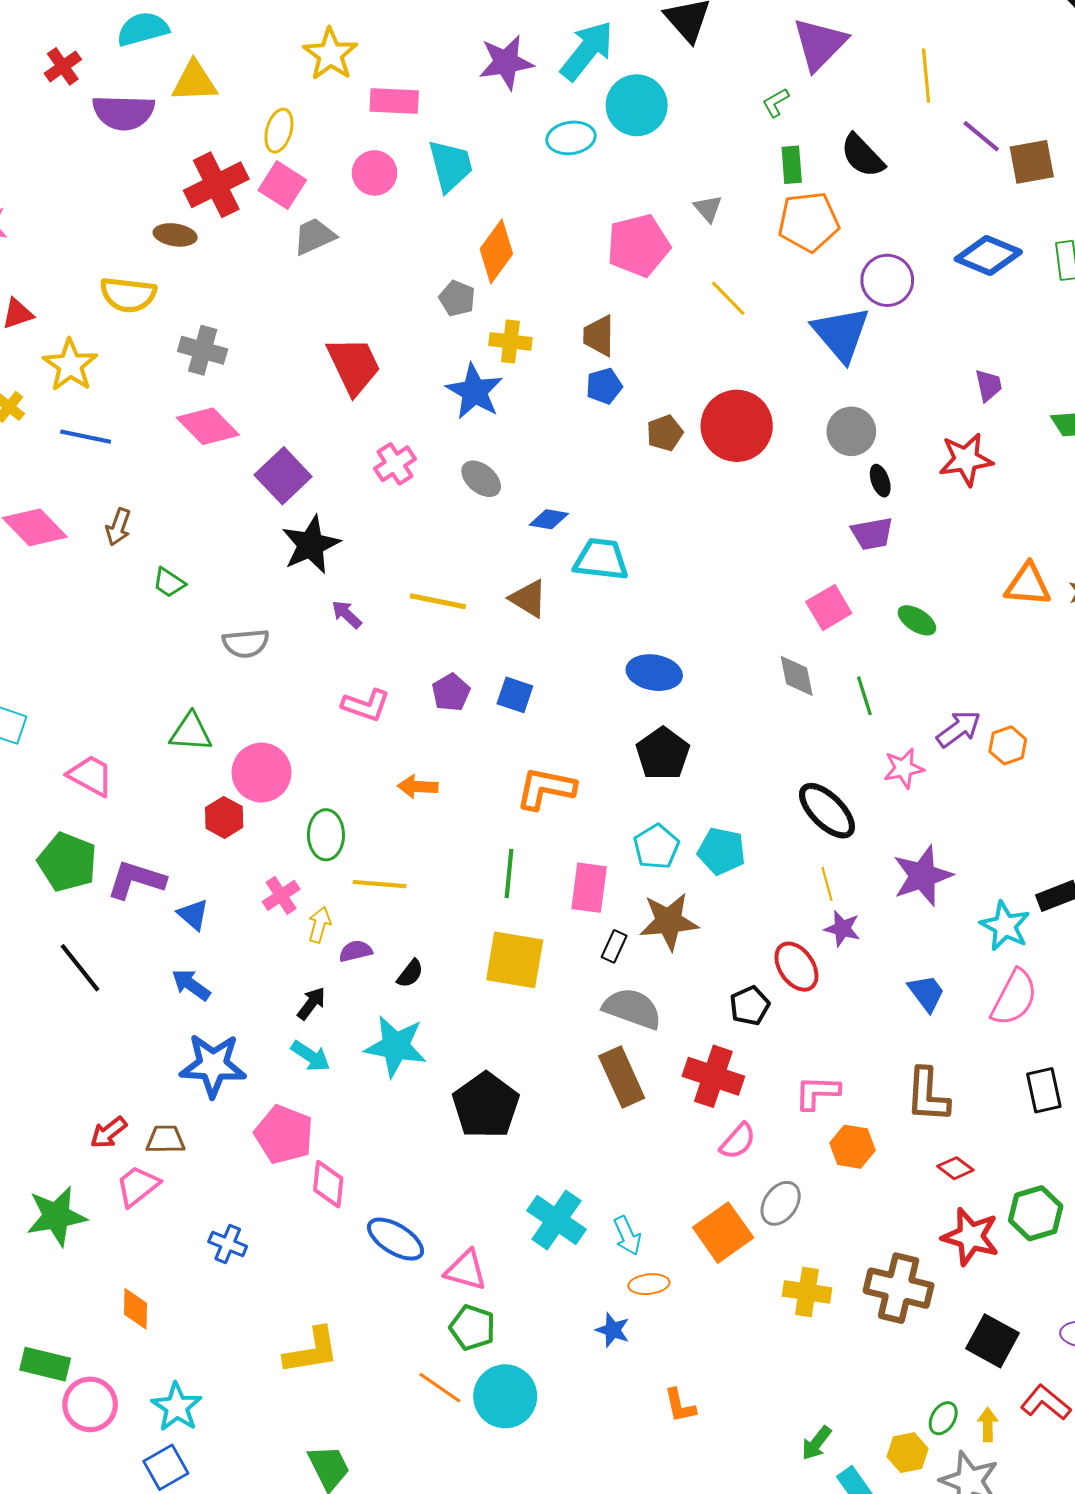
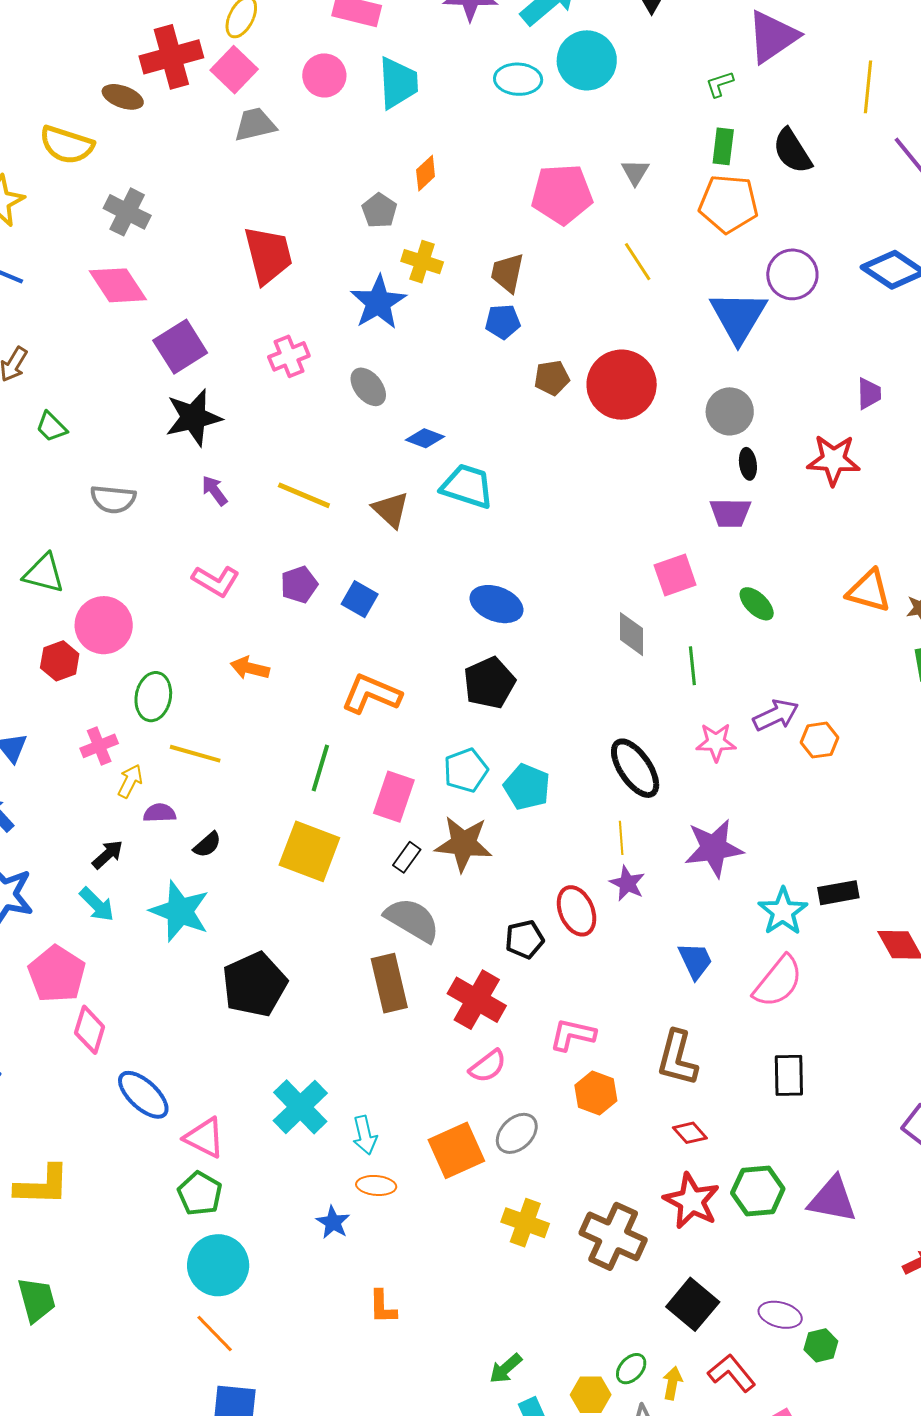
orange diamond: (496, 251) -> (426, 173), size x0.6
orange line: (440, 1388) -> (215, 1334), moved

